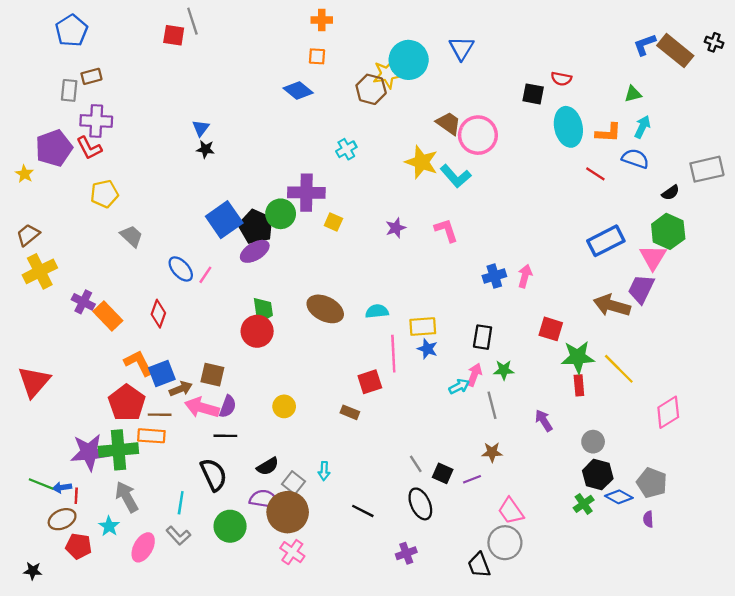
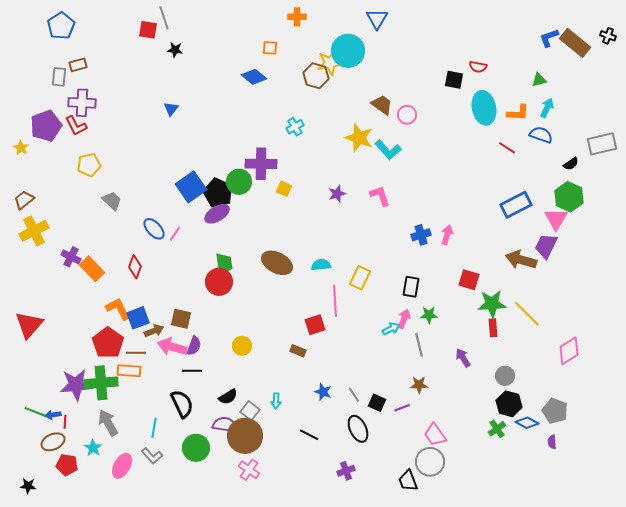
orange cross: (322, 20) -> (297, 17), moved
blue triangle: (461, 48) -> (377, 19), moved
pink circle: (478, 135) -> (407, 115), size x0.6
black star: (205, 149) -> (175, 50), moved
yellow rectangle: (423, 327) -> (360, 278), turned -60
blue star: (427, 349) -> (323, 392), moved

